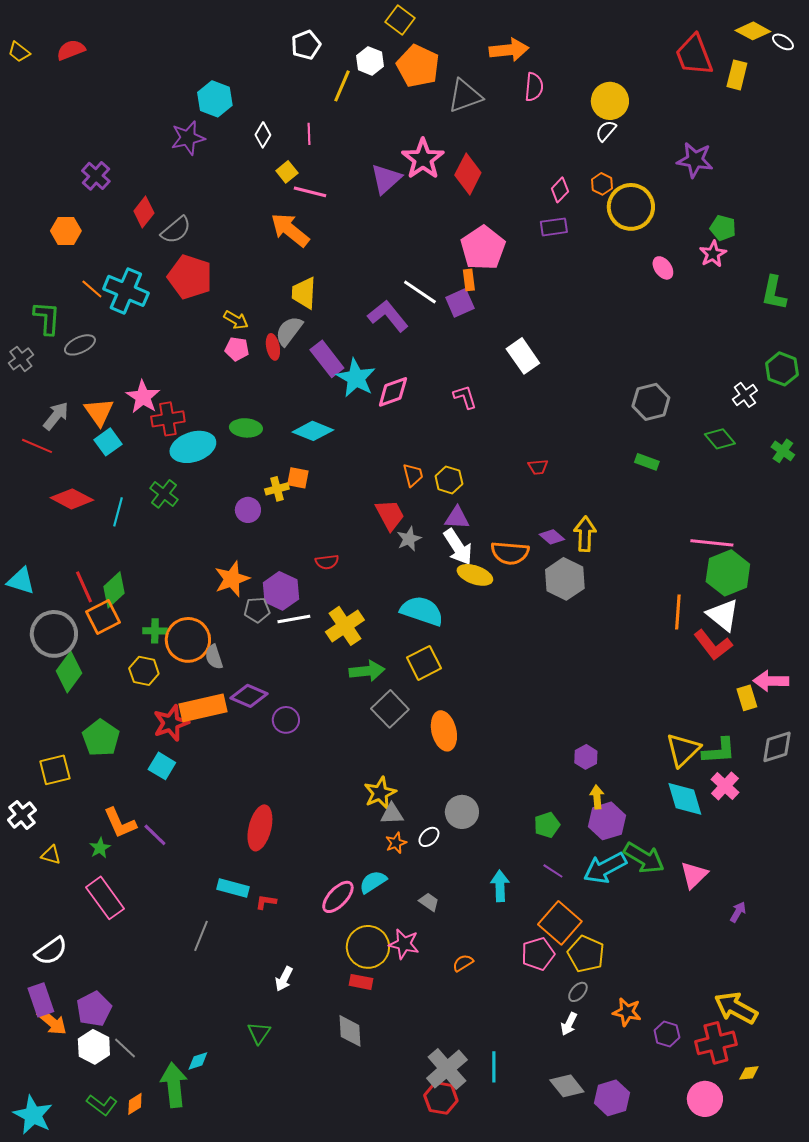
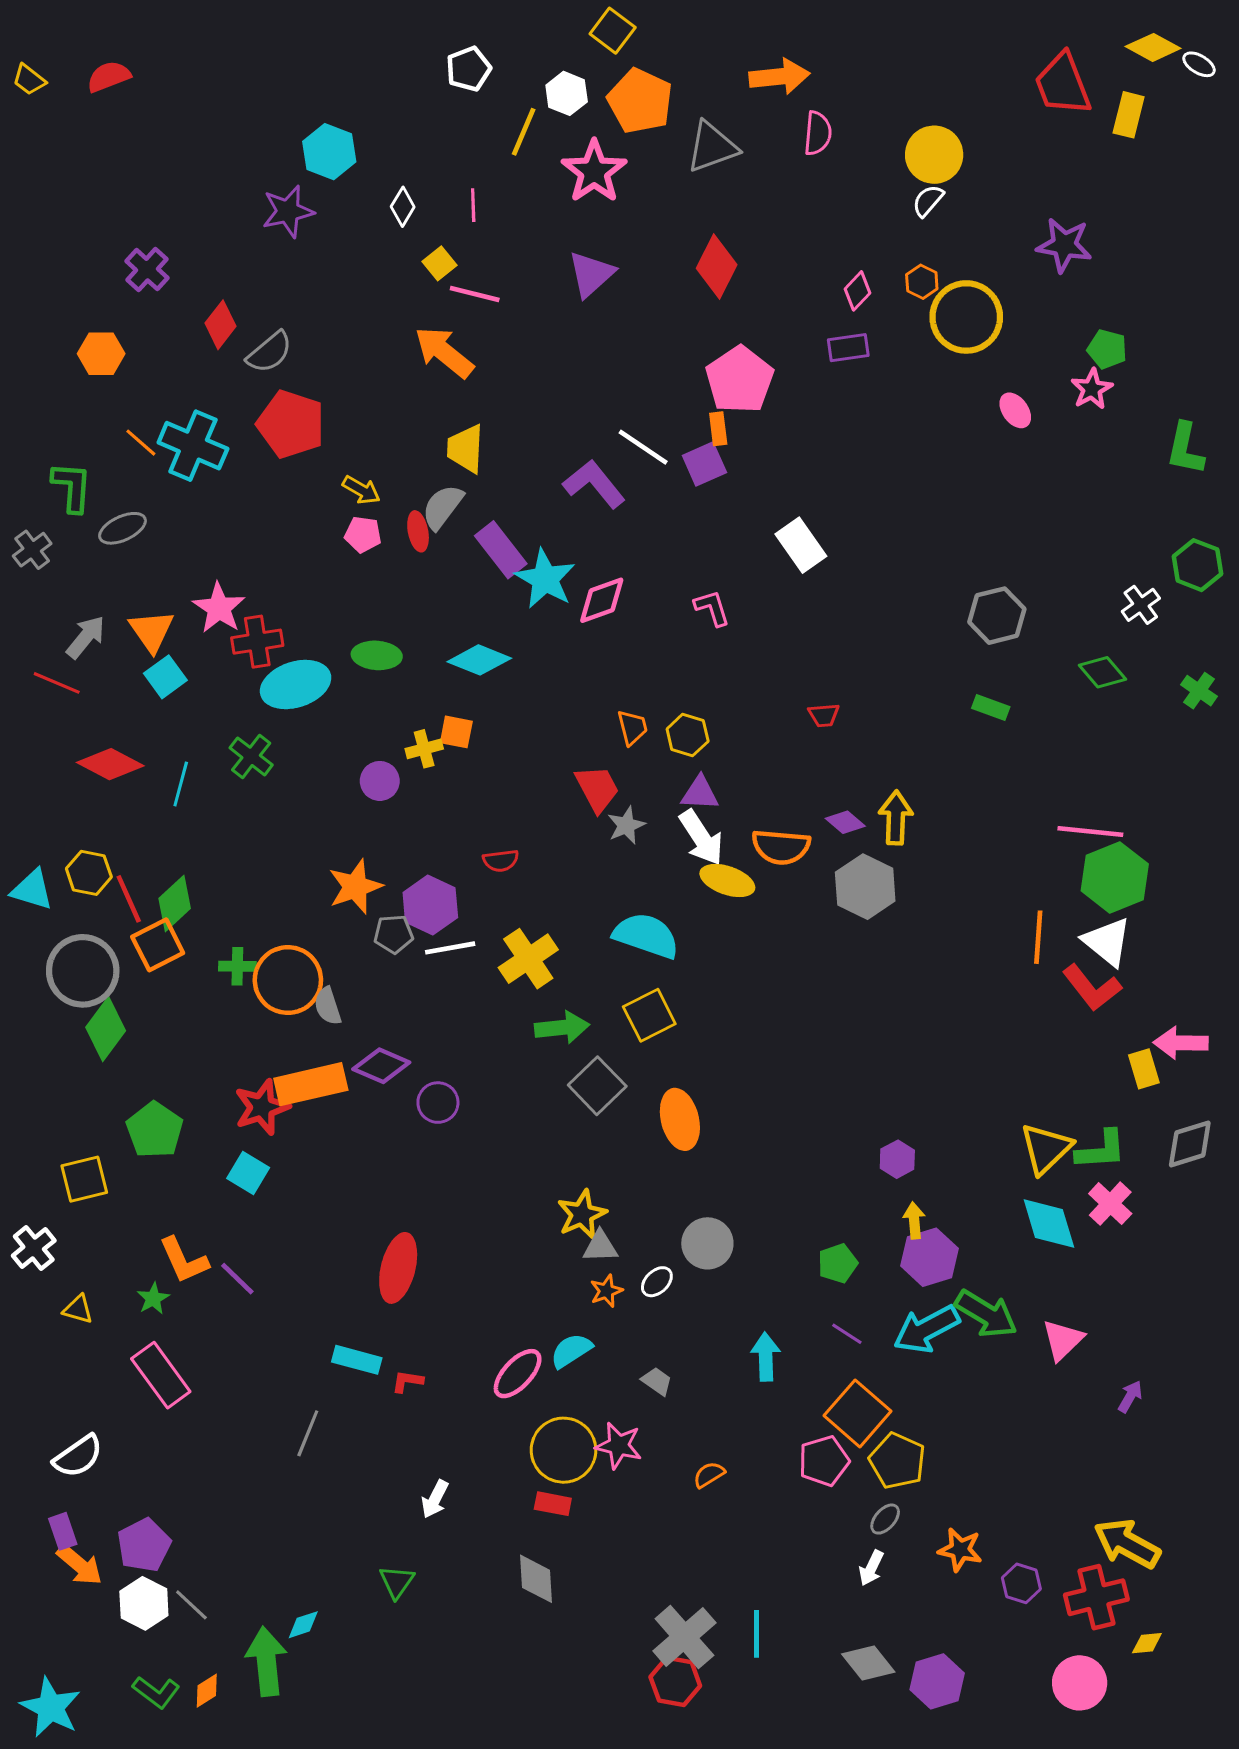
pink star: (423, 159) -> (594, 172), moved
yellow hexagon: (144, 671) -> (89, 873), moved
purple rectangle: (41, 1000) -> (63, 1531), size x0.7

